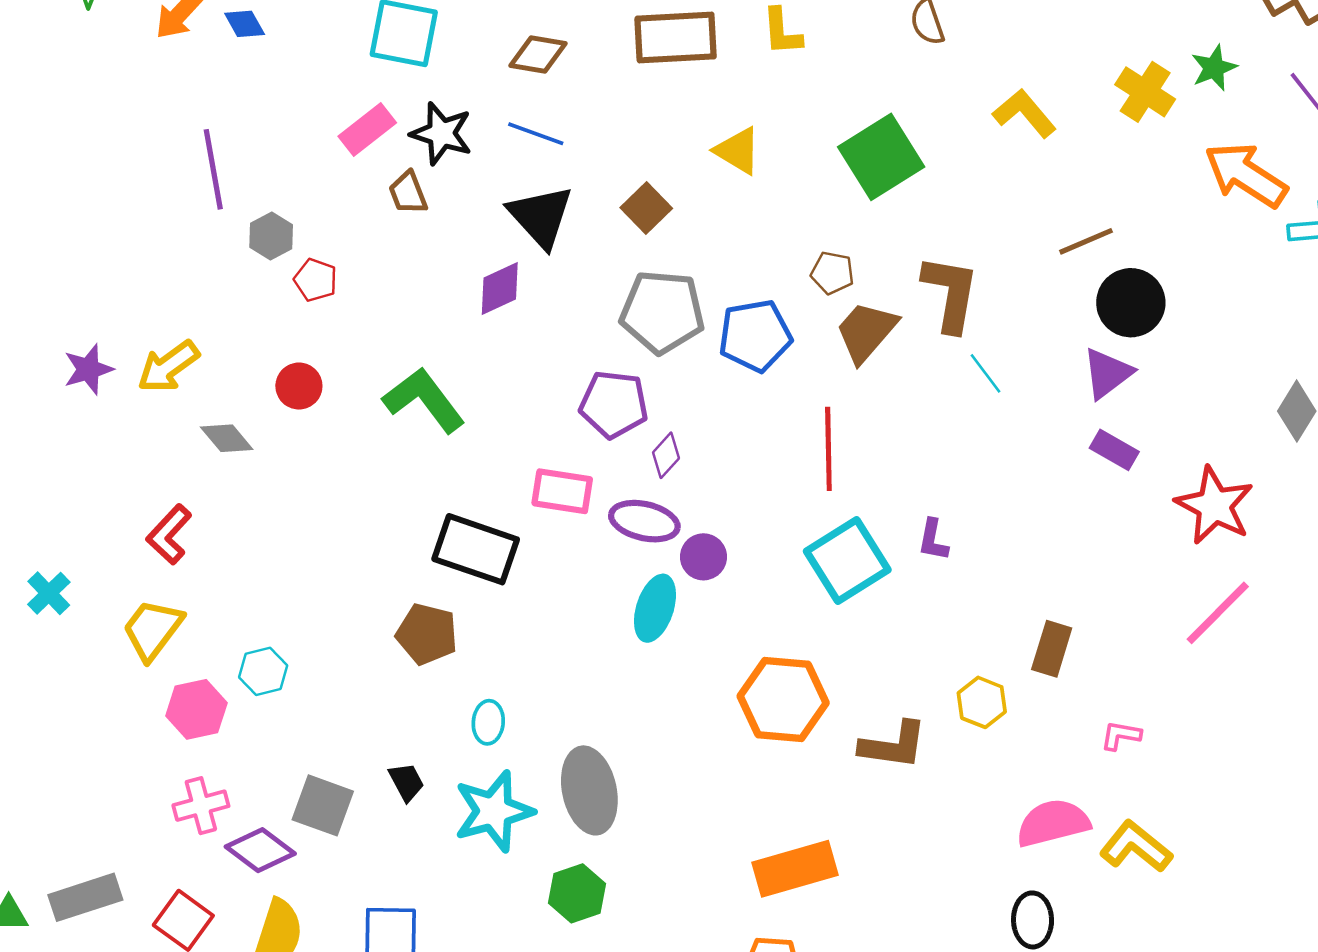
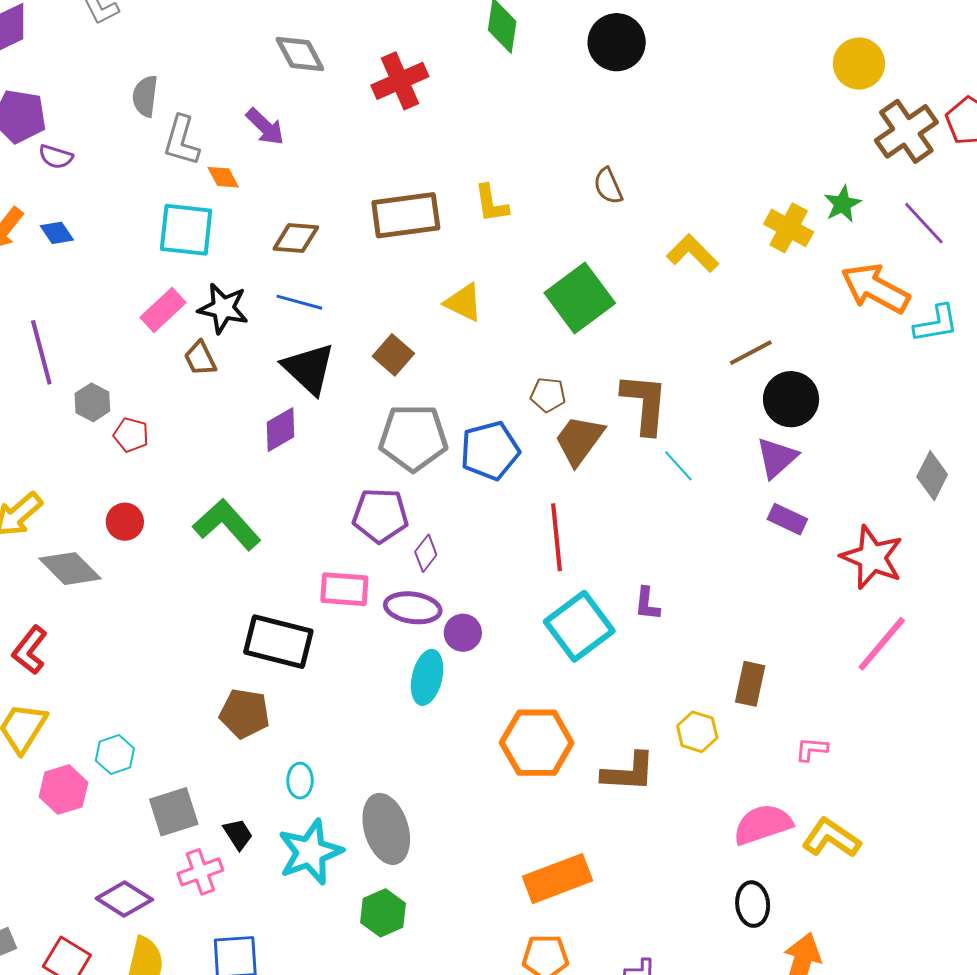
gray diamond: (227, 438) -> (70, 569), size x1.4
gray square: (323, 805) -> (174, 812), moved, turned -33
pink cross: (201, 806) -> (200, 872), moved

